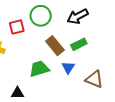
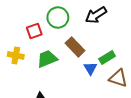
green rectangle: (79, 44) -> (107, 58), moved
green trapezoid: (39, 69) -> (47, 59), moved

